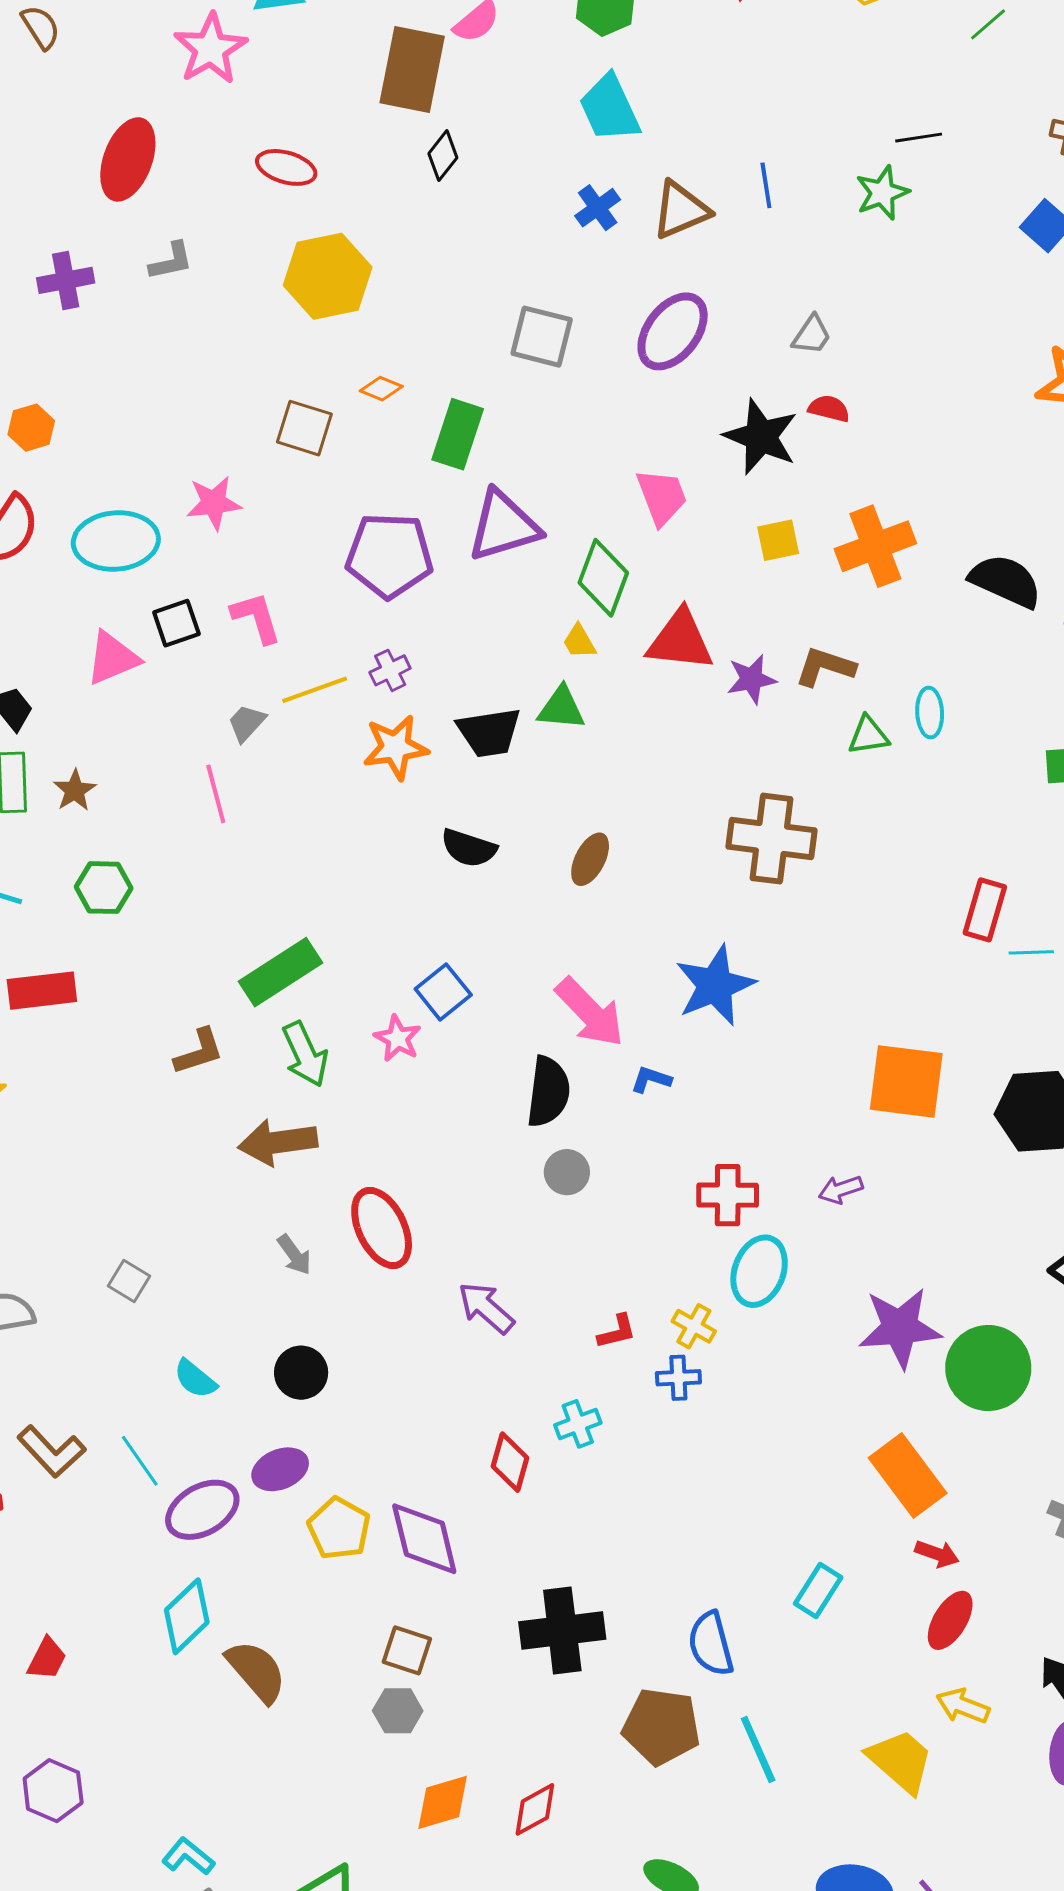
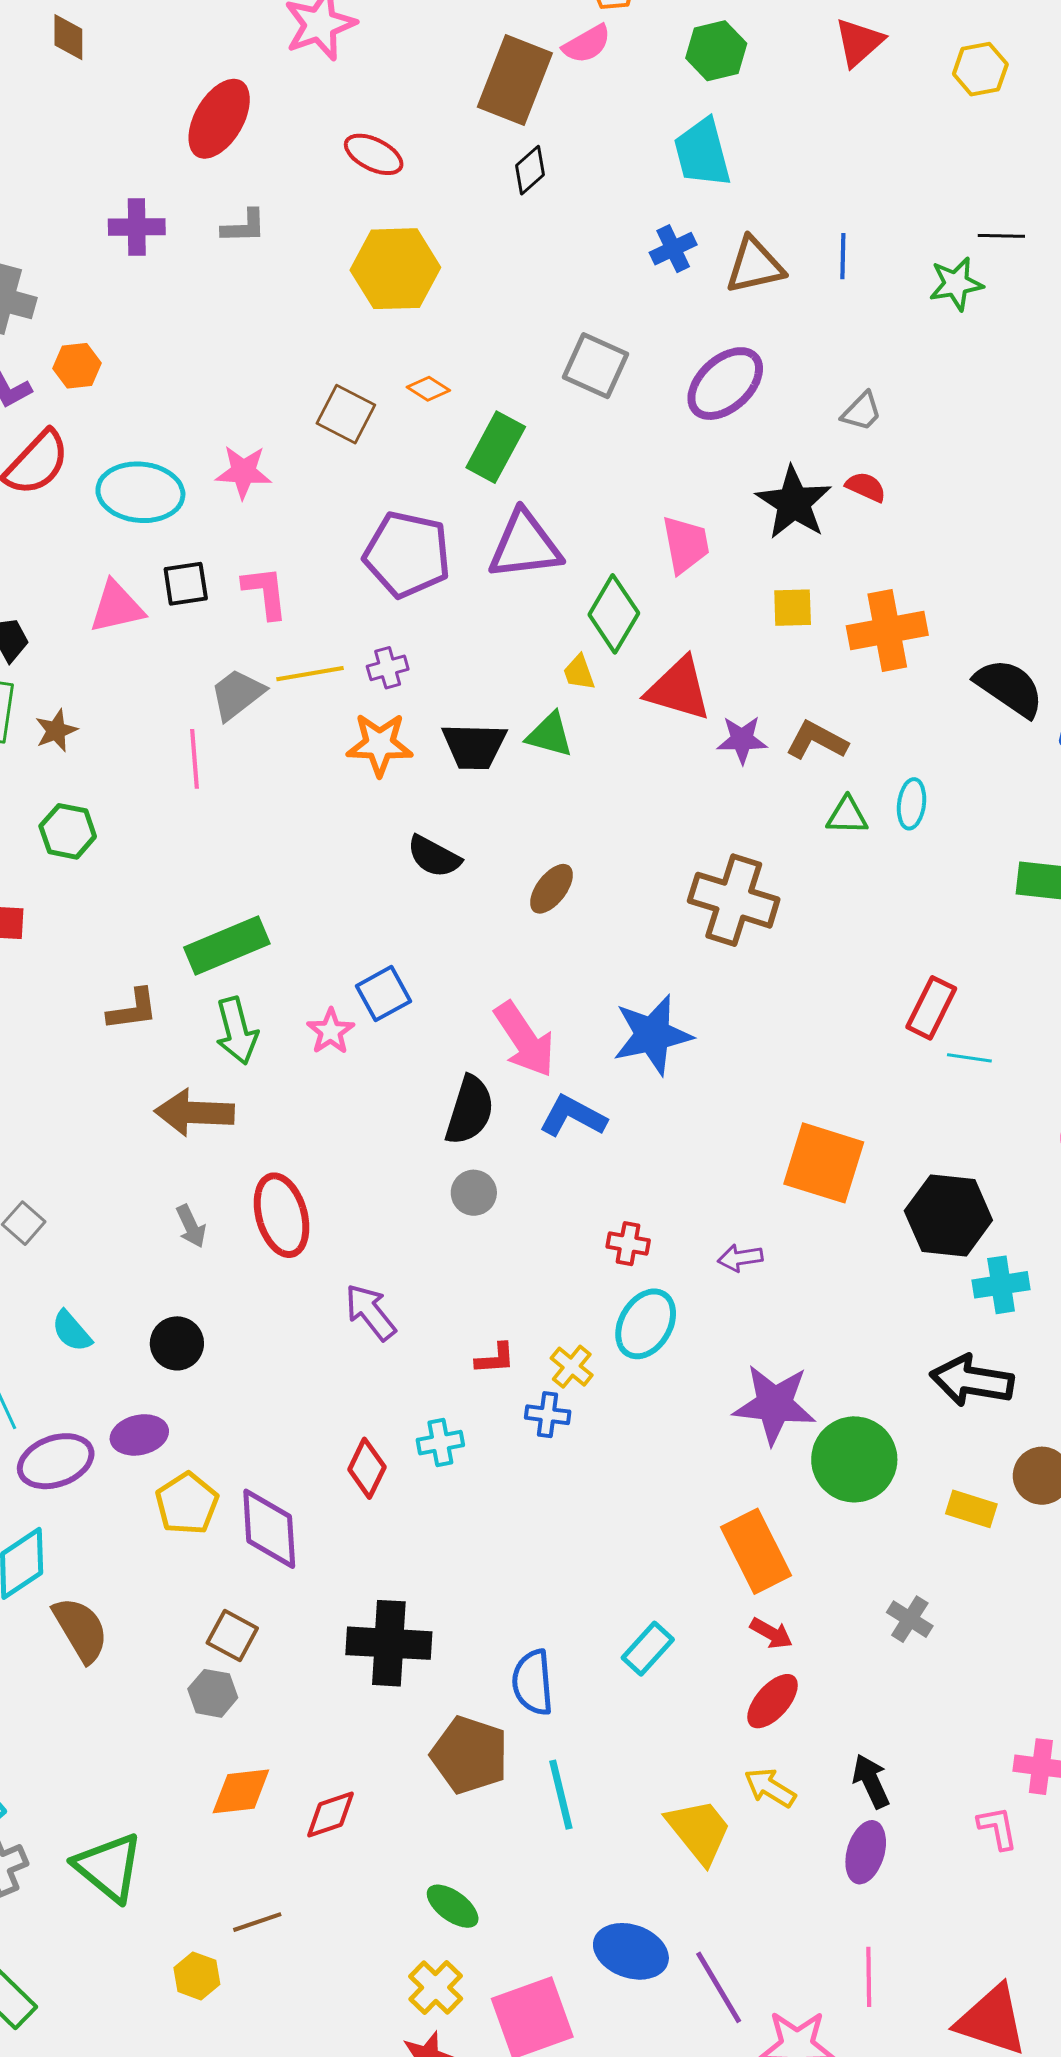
gray trapezoid: (247, 723) -> (237, 694), size x1.4
blue L-shape: (651, 1079) -> (573, 1116), size x1.6
red cross: (728, 1195) -> (628, 1244), size x0.7

